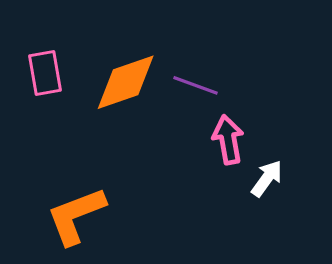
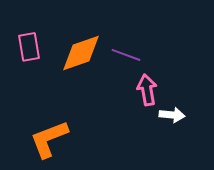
white arrow: (267, 178) -> (172, 115), turned 60

